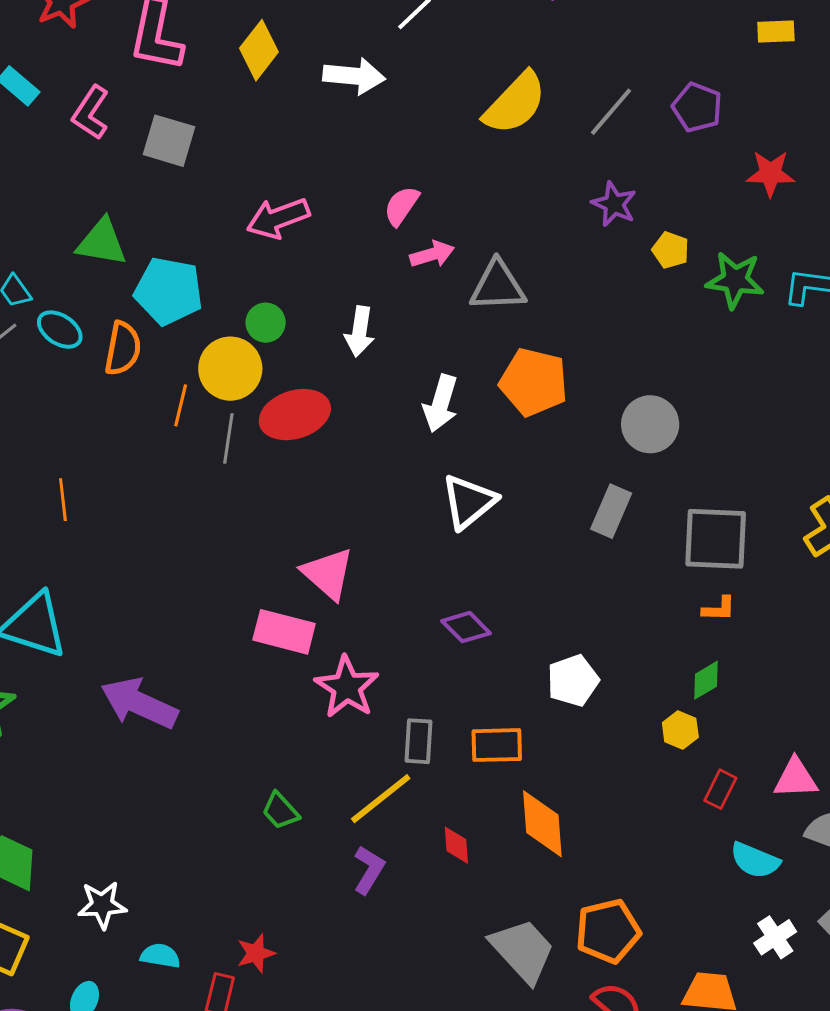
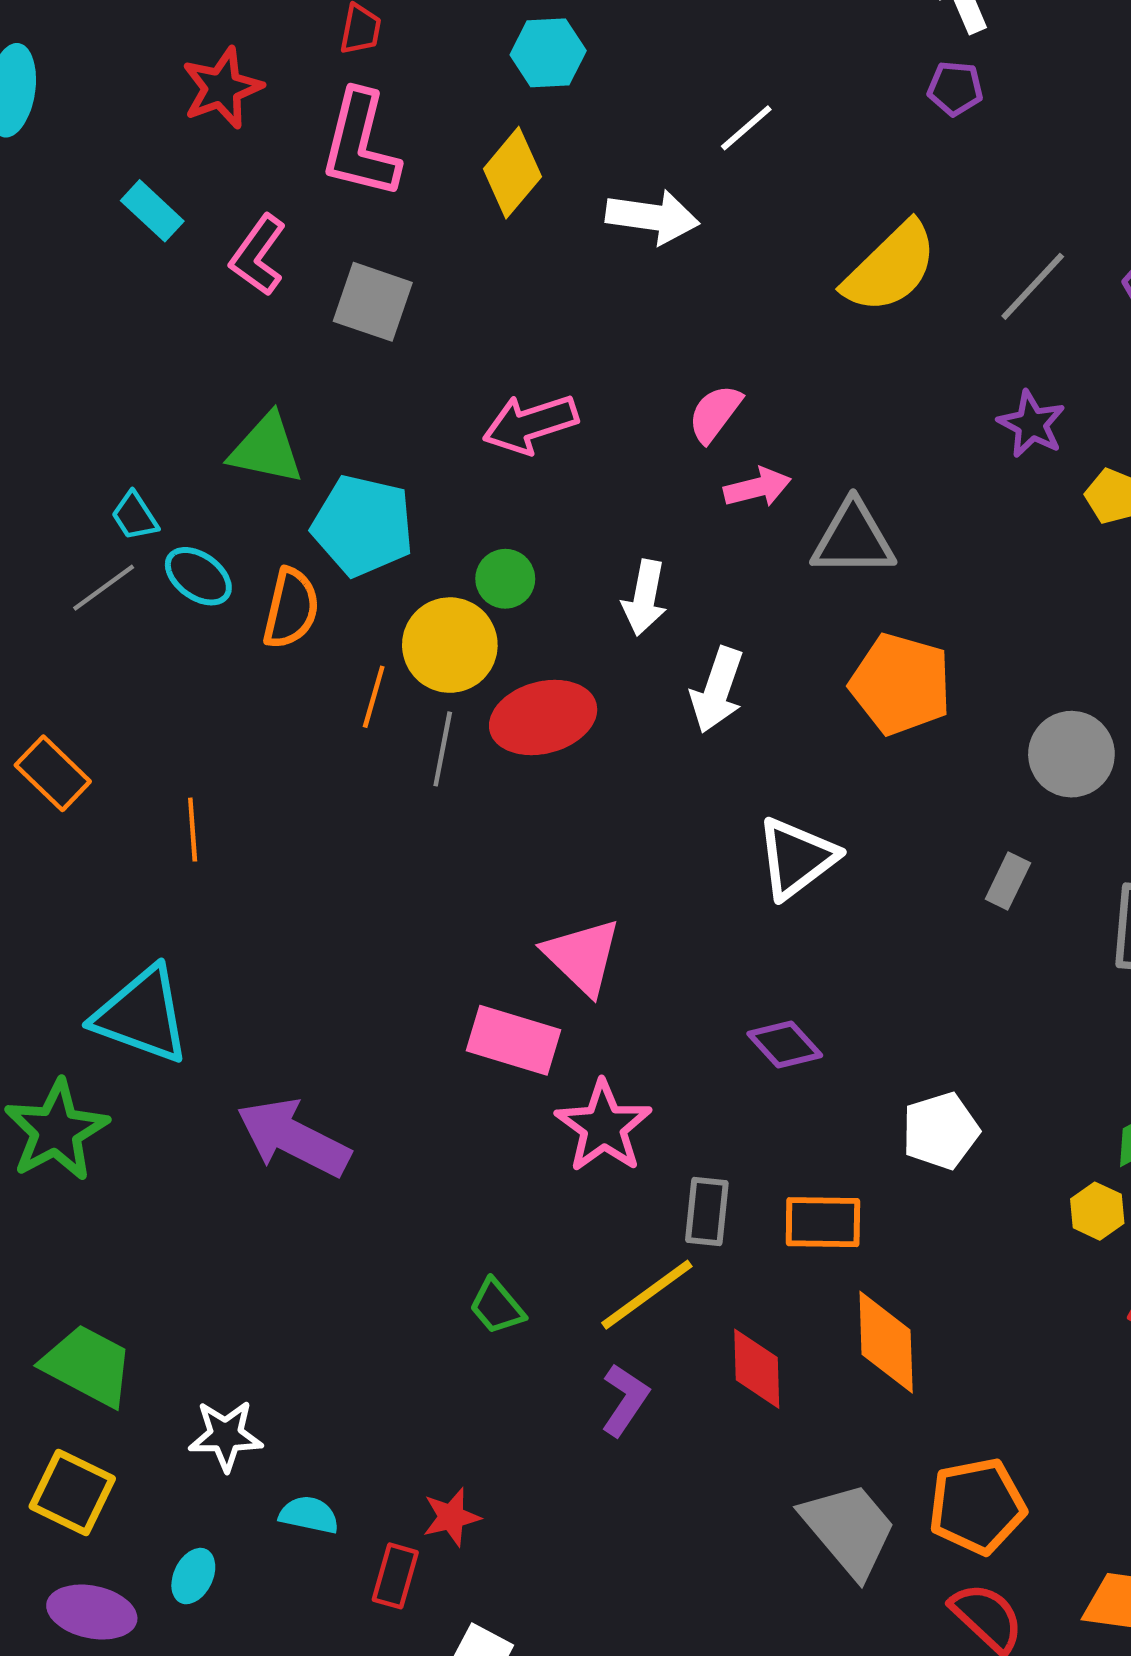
white arrow: (441, 403) -> (717, 690), moved
gray rectangle: (611, 511) -> (1008, 881), size x0.7
red diamond: (456, 845) -> (757, 1369), size x1.4

